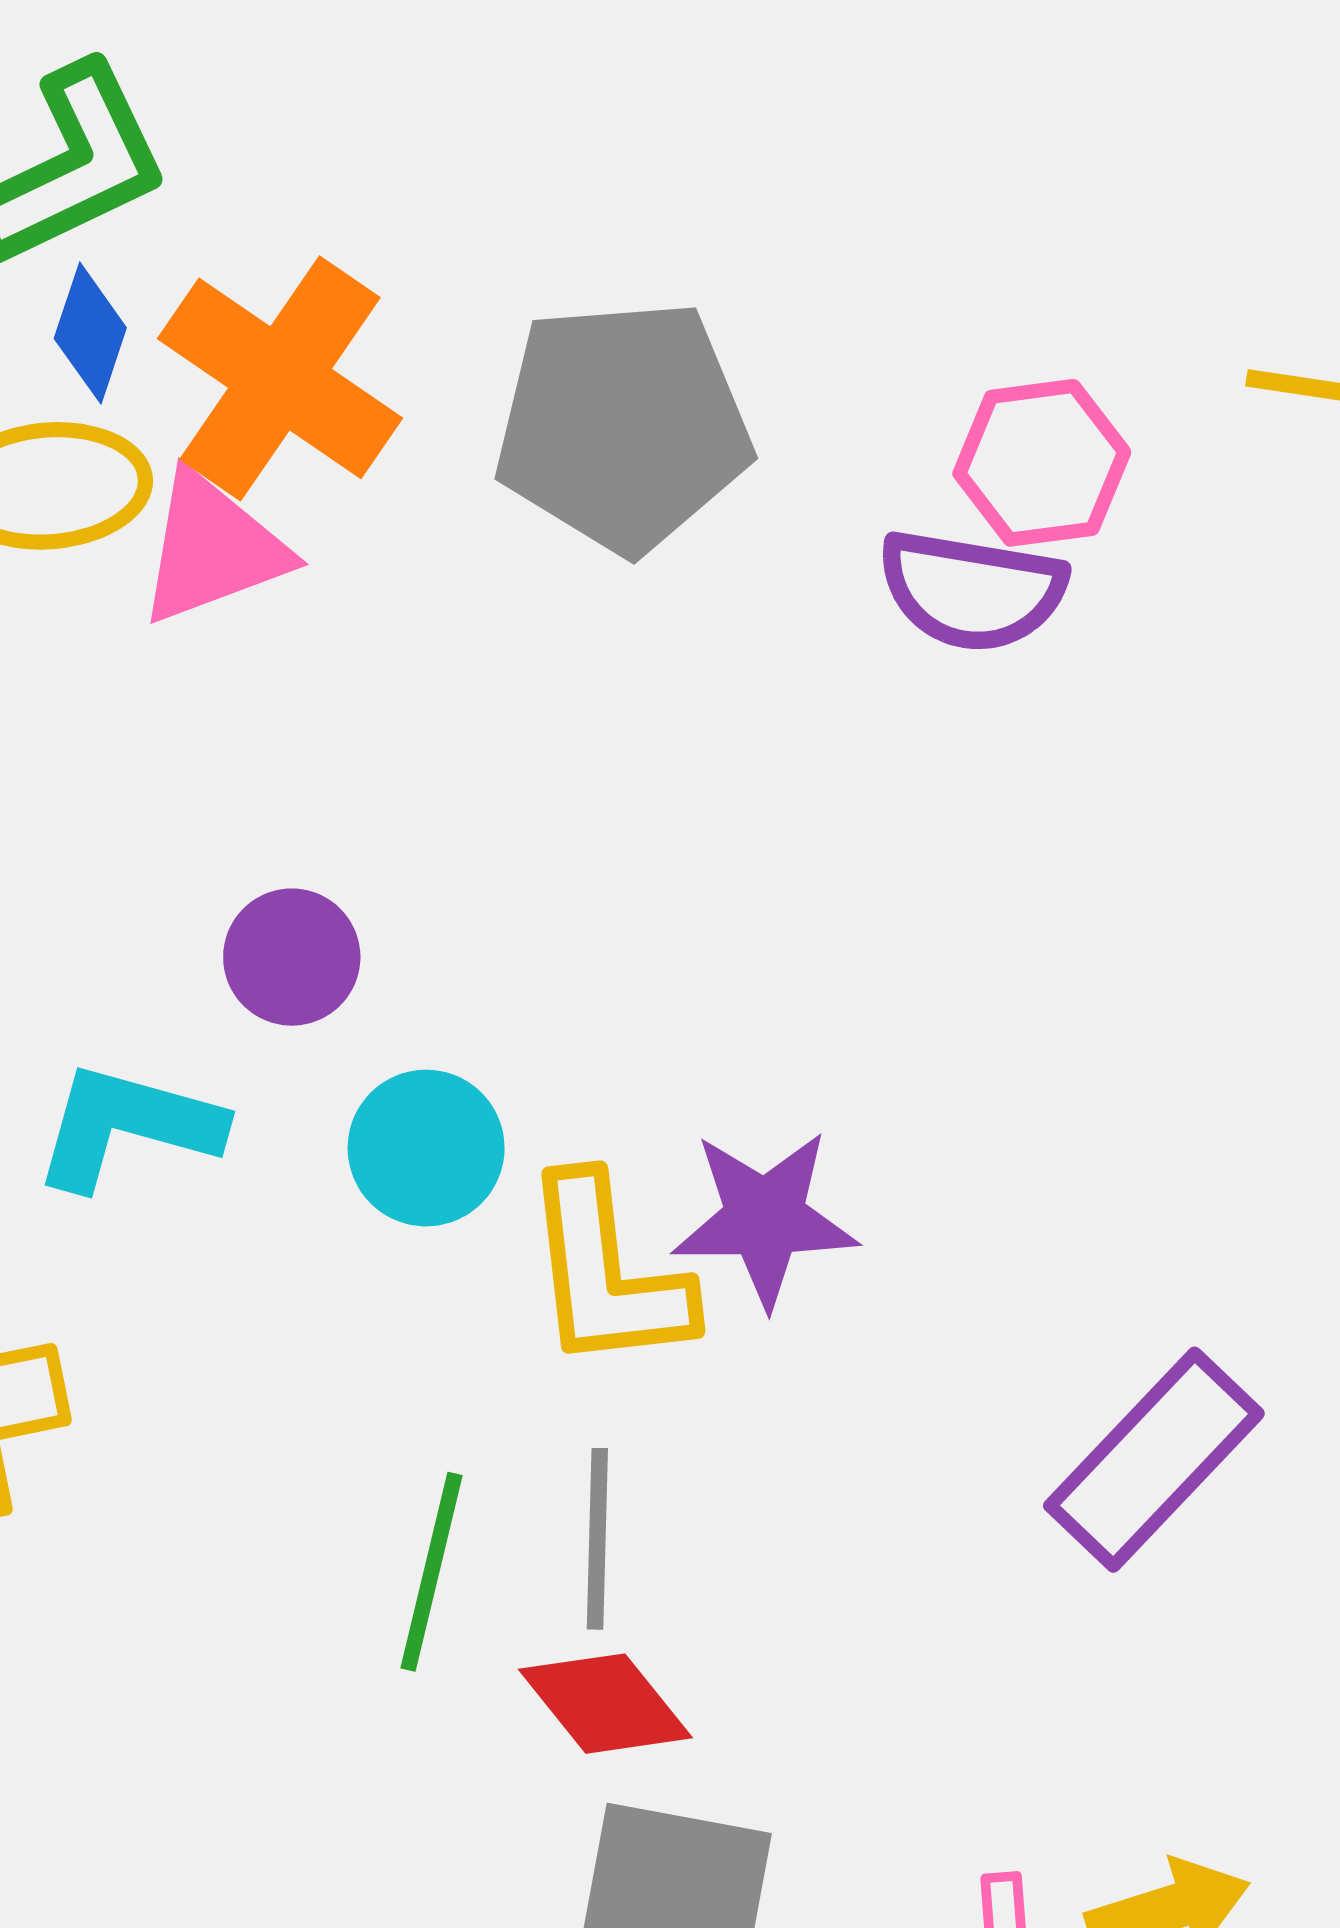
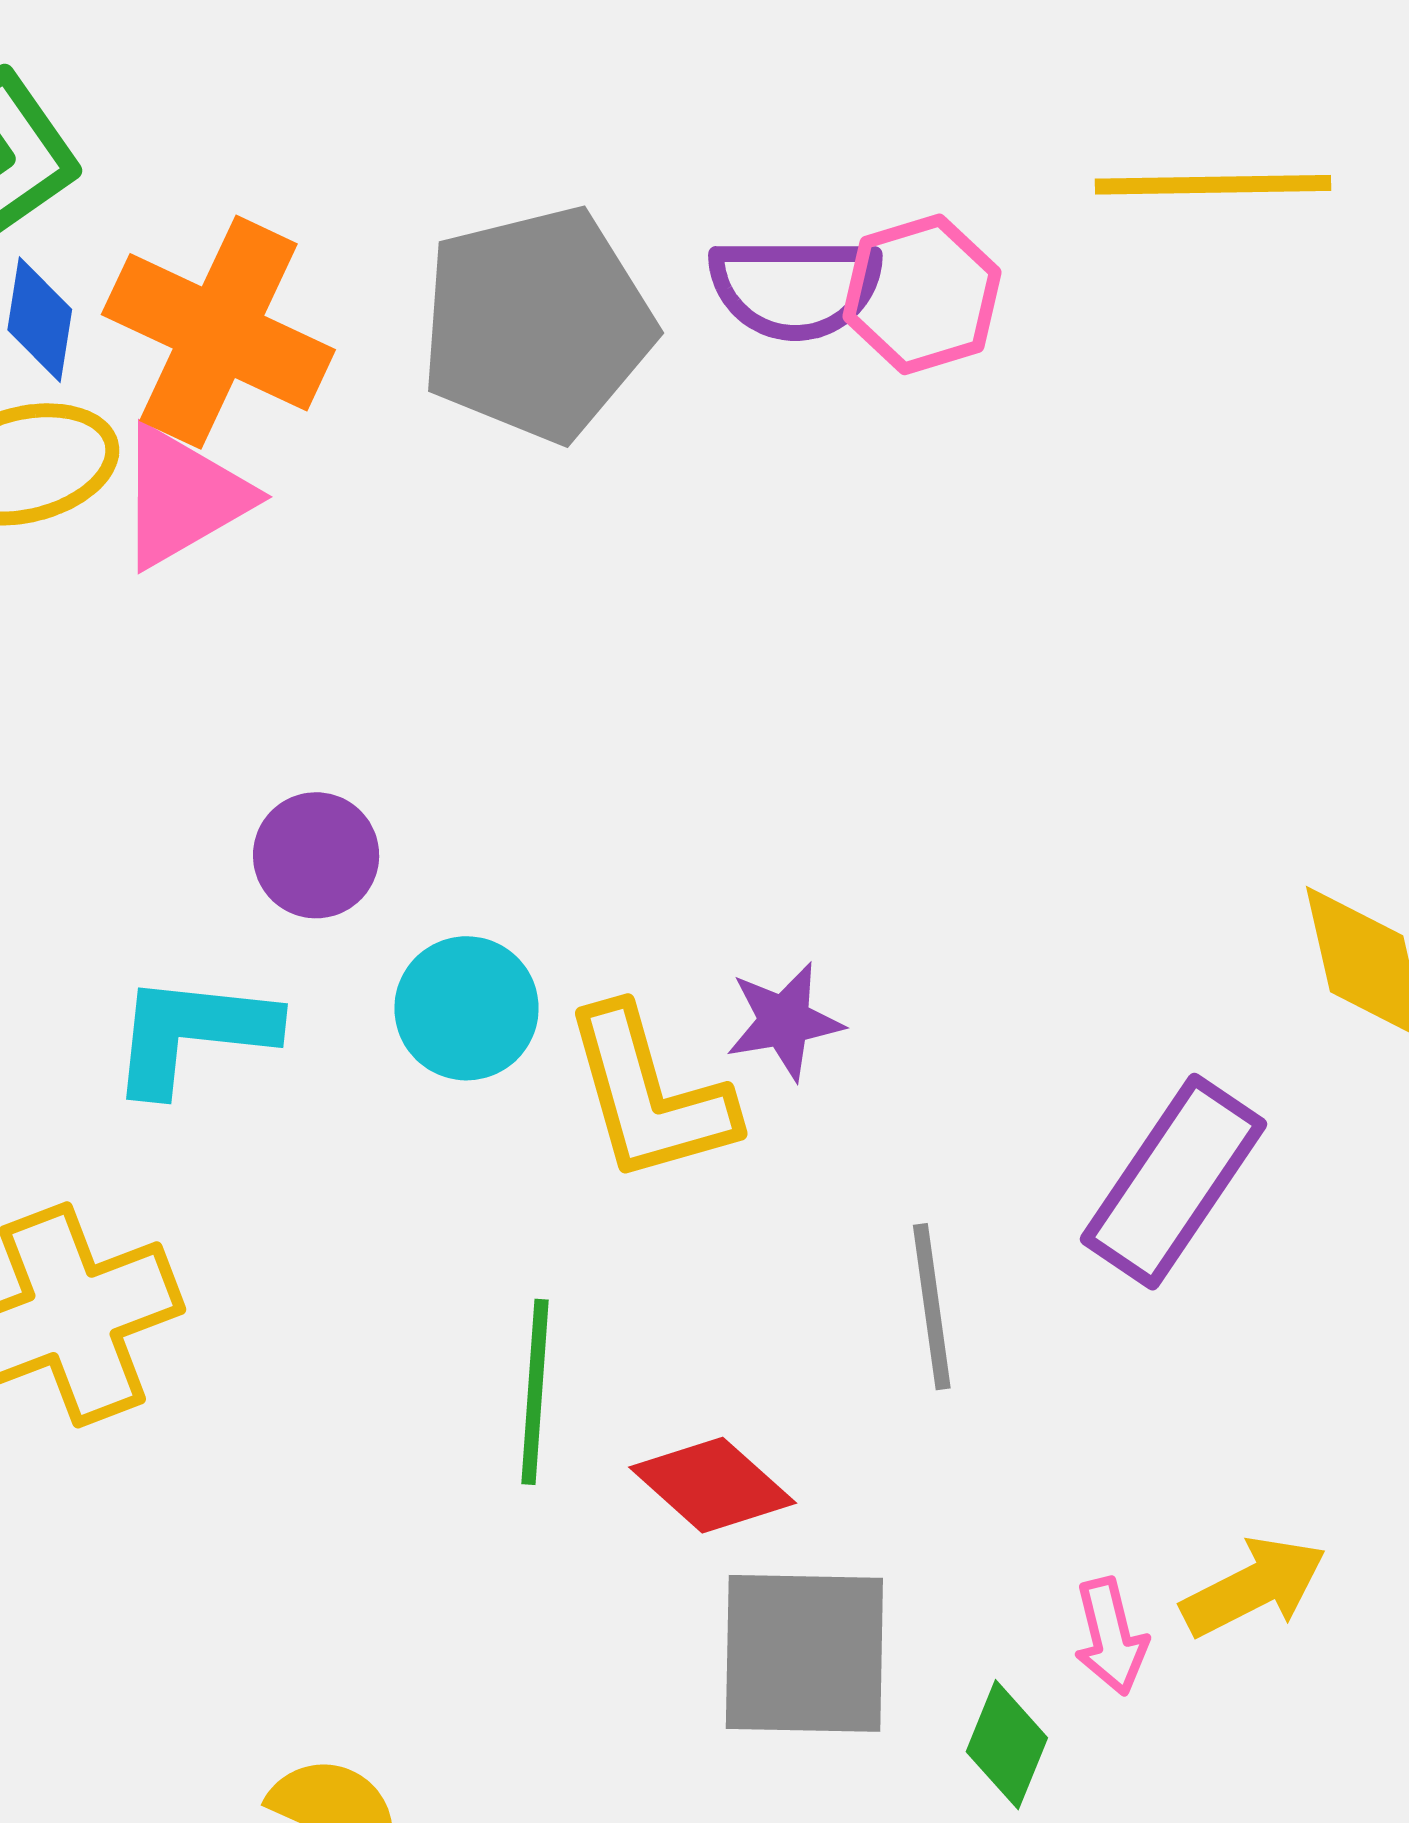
purple semicircle: (972, 590) -> (795, 288), moved
purple star: (765, 1218) -> (784, 1021), size x0.7
gray line: (597, 1539) -> (932, 1307), moved

